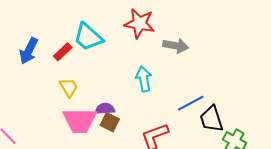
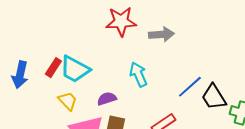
cyan trapezoid: (88, 37) -> (75, 69), moved
purple semicircle: (105, 109) -> (107, 99), moved

